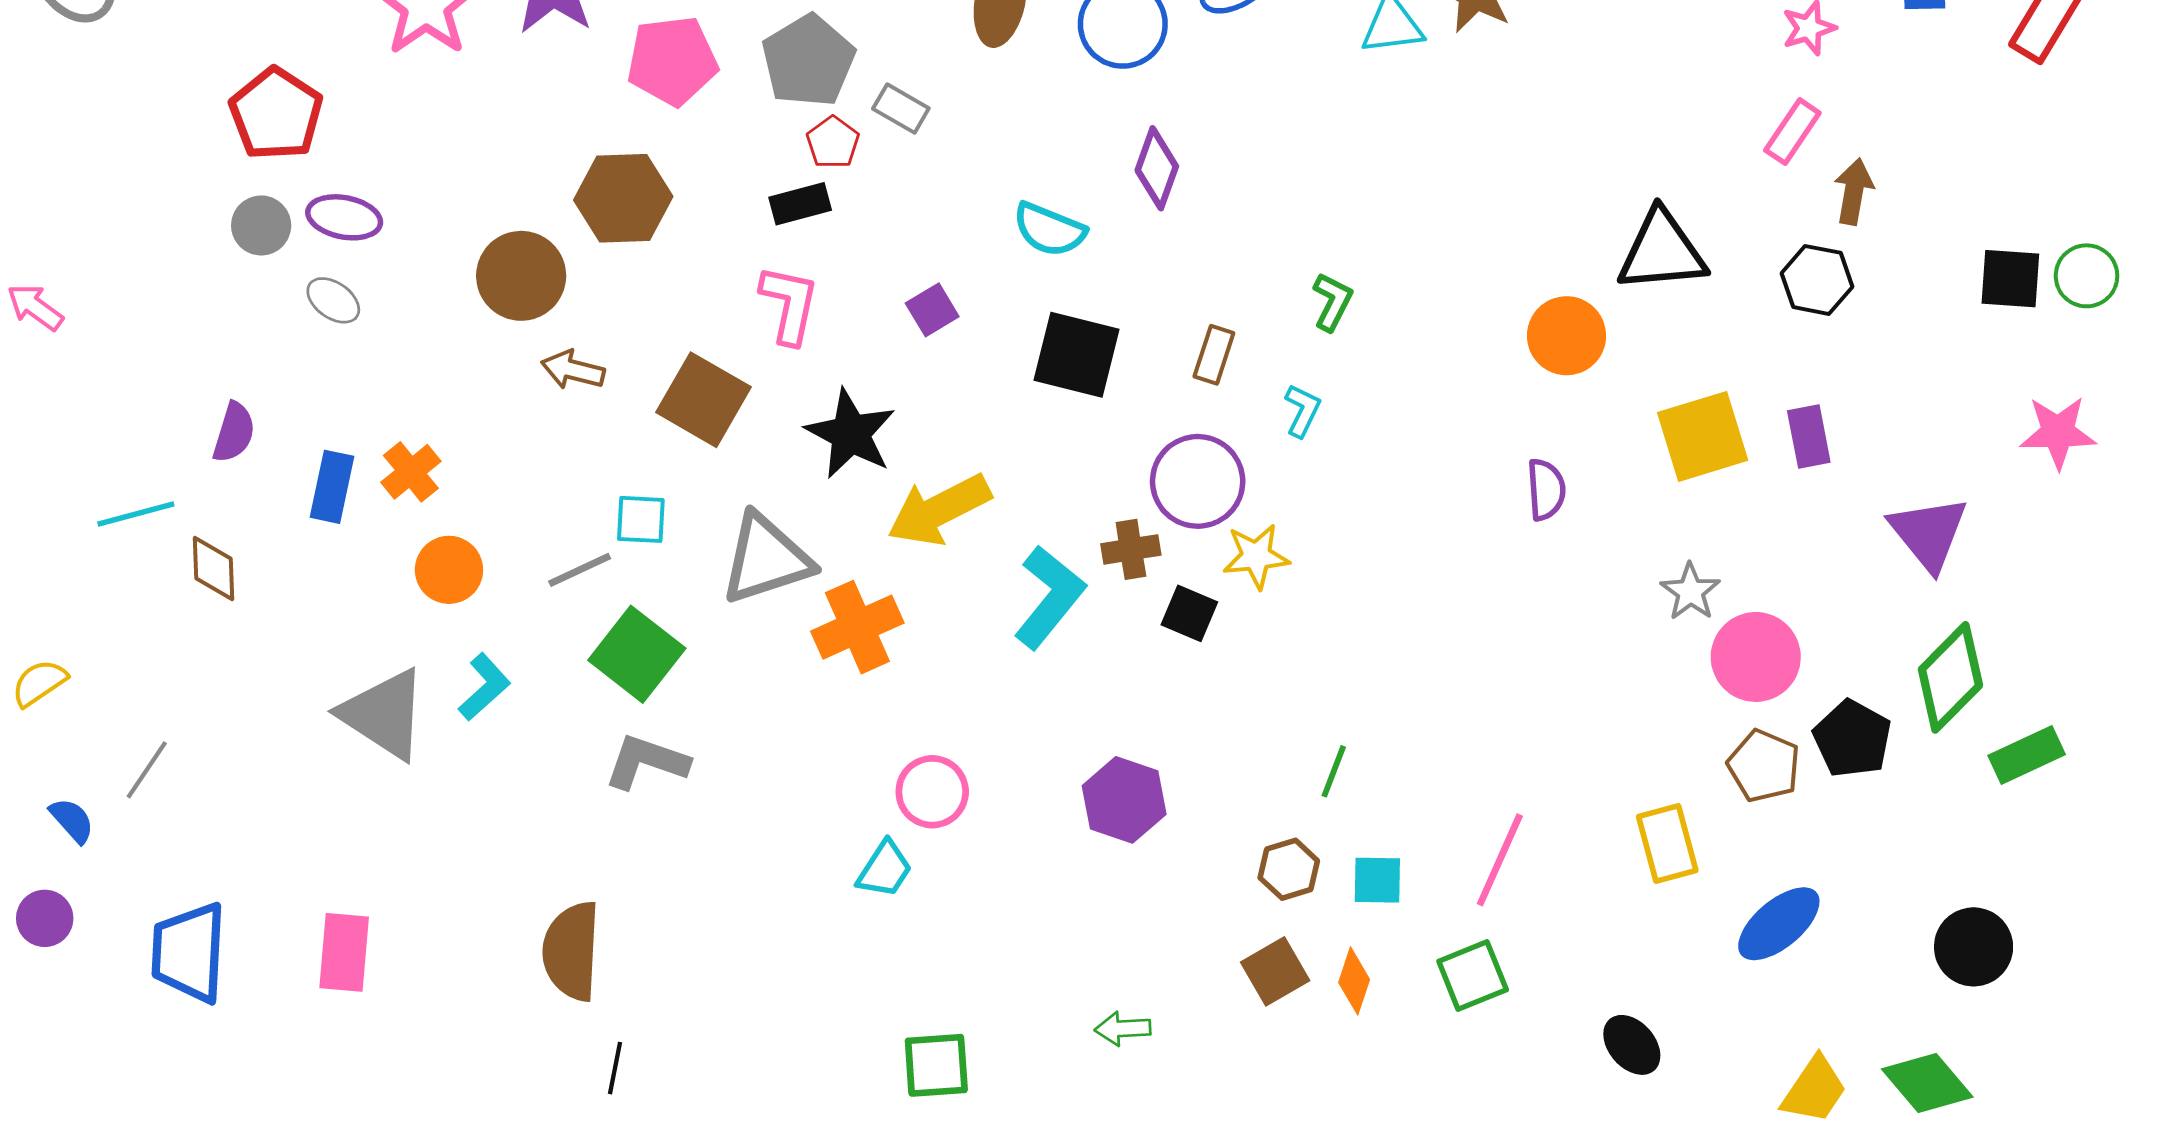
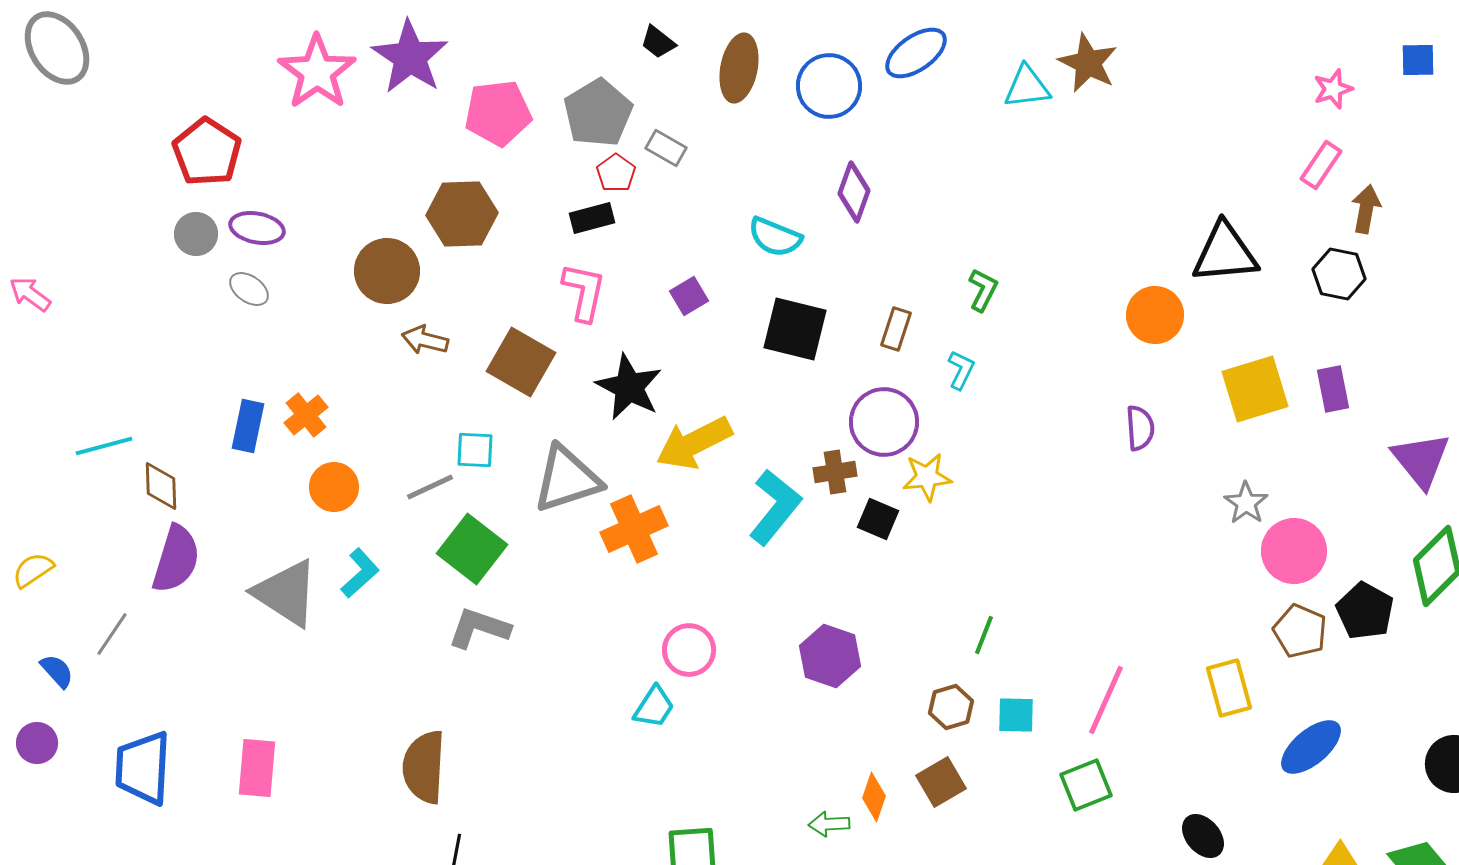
purple semicircle: (234, 432) -> (176, 559), moved, size x1.5
orange diamond: (1354, 981) -> (874, 797), moved

